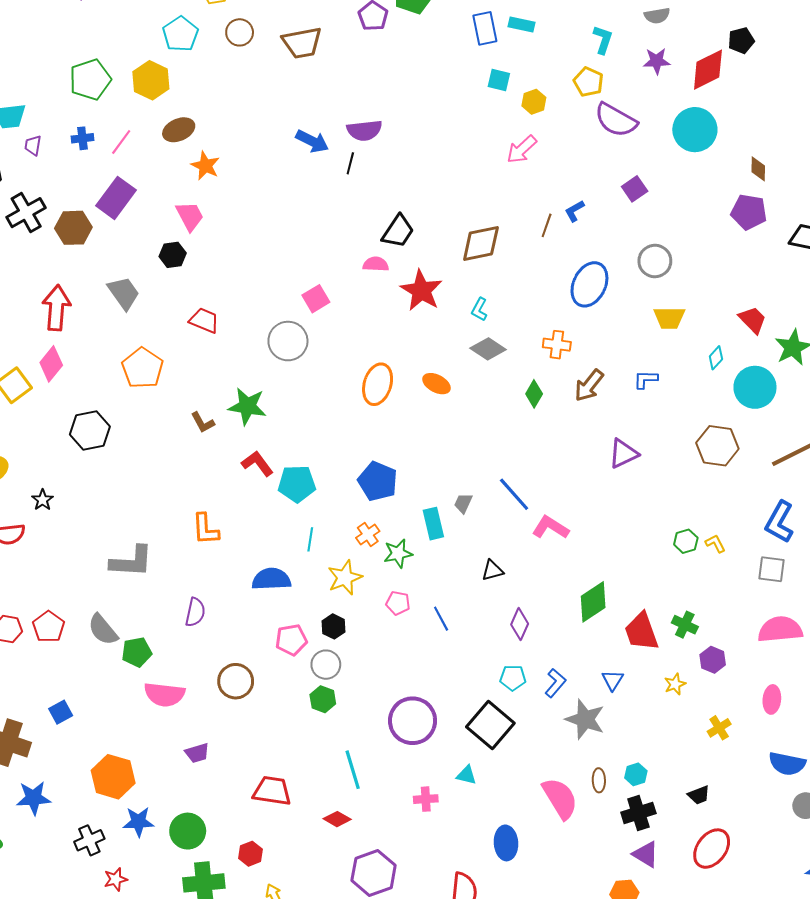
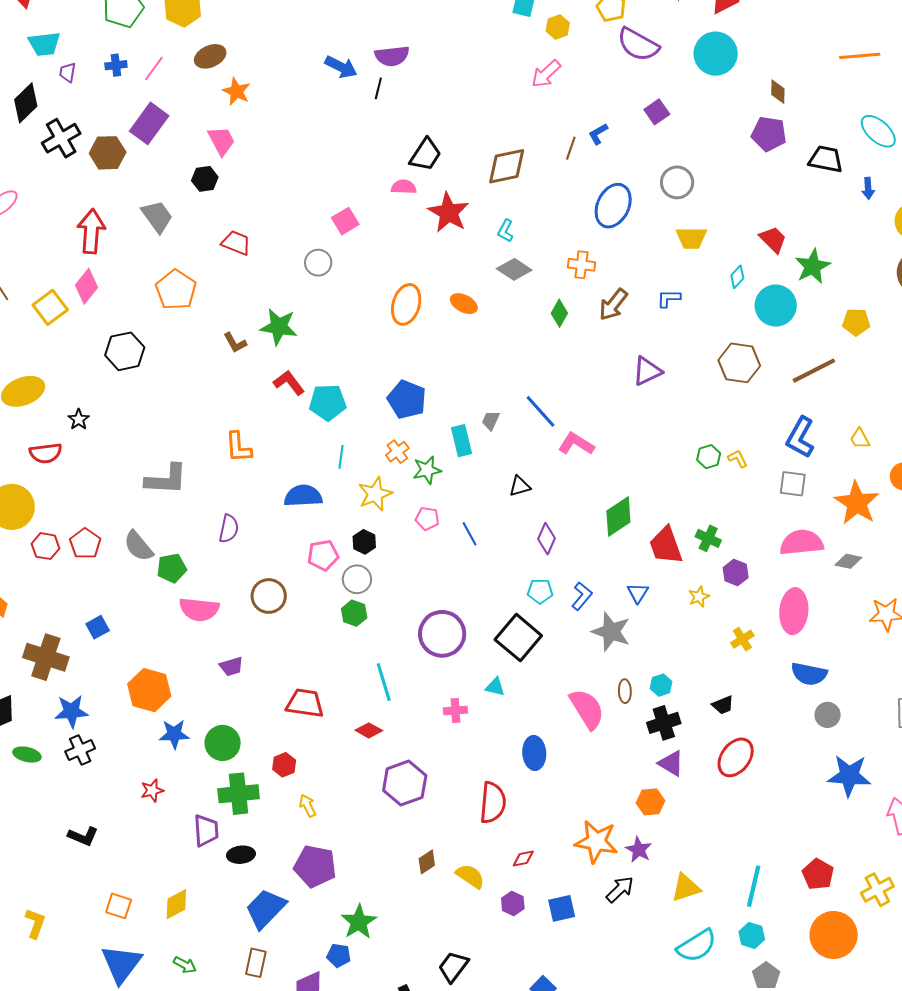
gray circle: (288, 341) -> (318, 263), size x0.7
pink ellipse: (772, 699) -> (794, 611), size x1.6
black cross: (89, 840) -> (80, 750), moved

